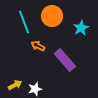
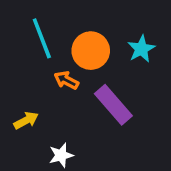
orange circle: (52, 16) -> (91, 51), moved
yellow arrow: (15, 85) -> (26, 120), moved

